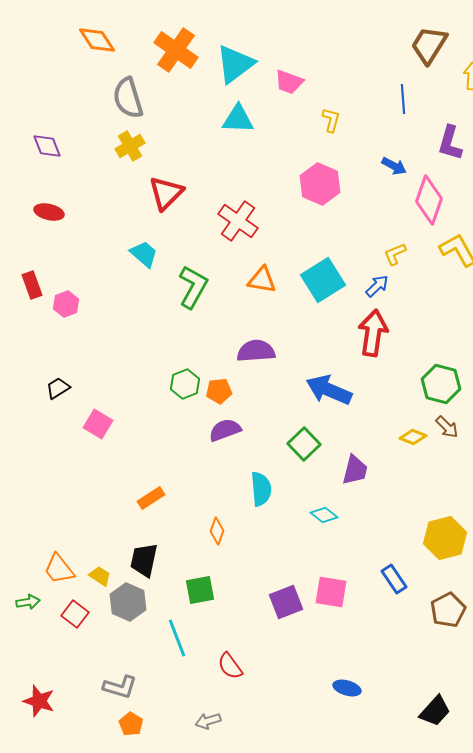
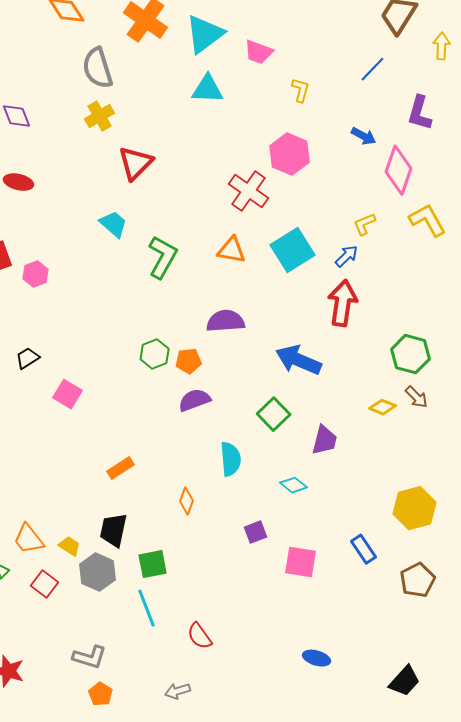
blue line: (403, 99) -> (373, 69), turned 48
red cross: (238, 221) -> (249, 191), moved
green square: (200, 590) -> (153, 564), moved
purple square: (286, 602) -> (256, 532), moved, size x0.7

